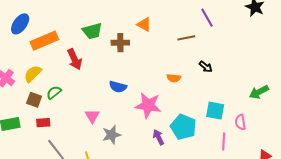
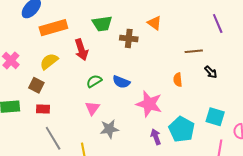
brown line: (186, 38) -> (194, 51), moved
yellow semicircle: (33, 74) -> (49, 61), moved
orange semicircle: (174, 78) -> (178, 80), turned 72
green semicircle: (54, 92) -> (94, 81), moved

